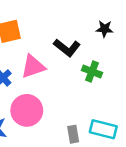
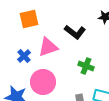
green cross: (92, 72) -> (86, 66), moved

